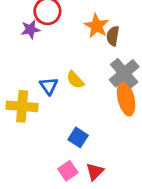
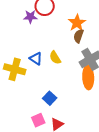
brown semicircle: (113, 36) -> (79, 36), moved
blue triangle: (49, 86) -> (36, 59), turned -32

